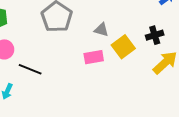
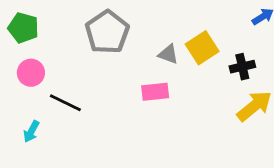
yellow square: (123, 47) -> (202, 48), moved

